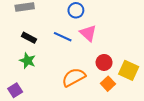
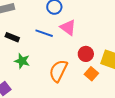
green star: (28, 61) -> (22, 61), moved
orange semicircle: (74, 77) -> (58, 71), turned -30

